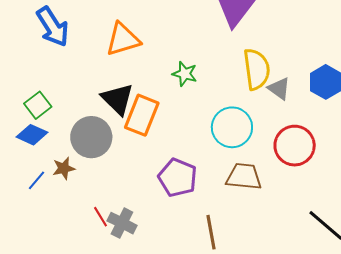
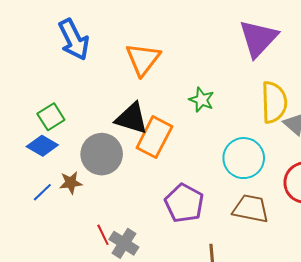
orange triangle: (123, 39) -> (143, 59), turned -42
black triangle: (117, 99) -> (132, 118), turned -33

